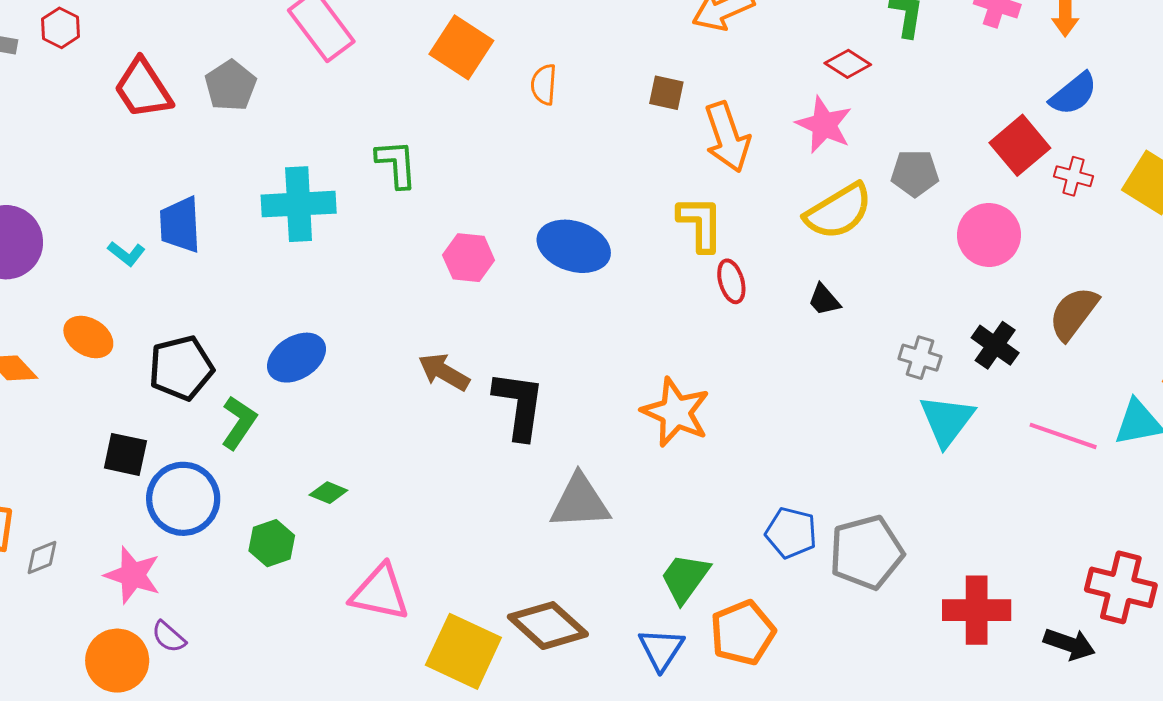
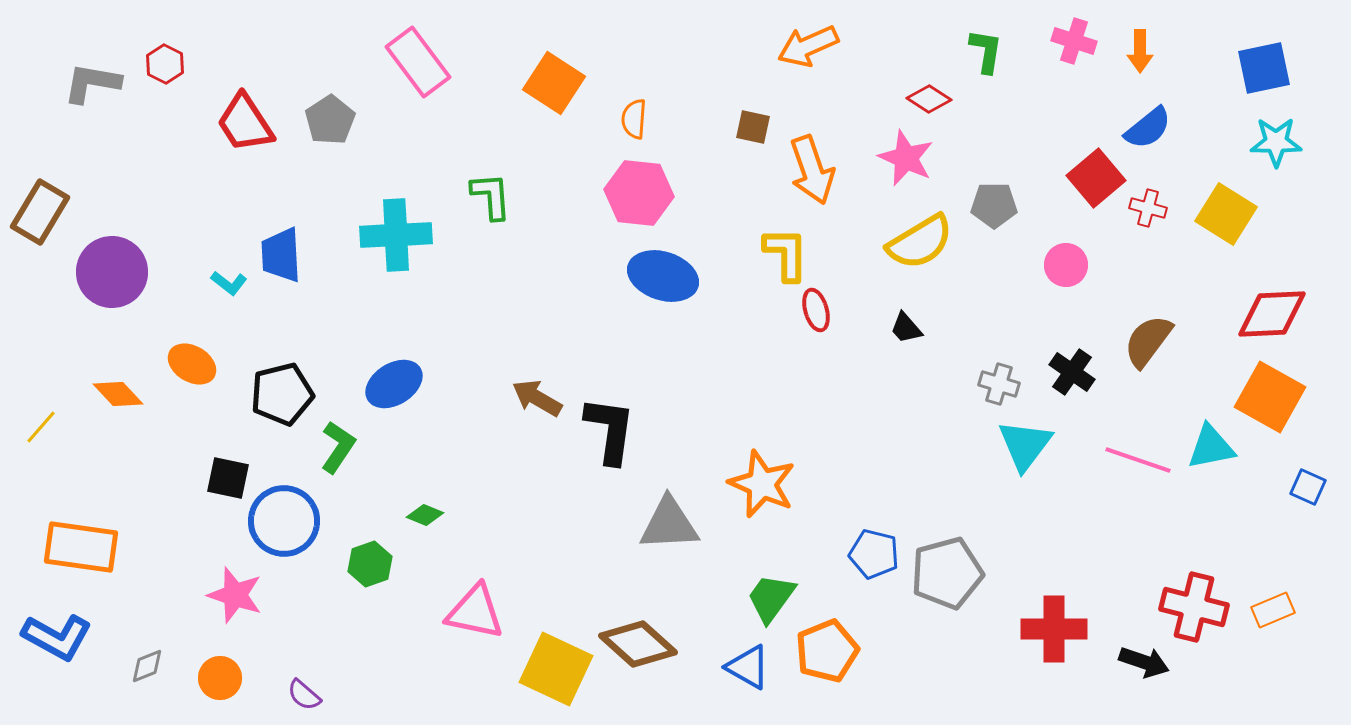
pink circle: (989, 235) -> (1066, 265), size x0.7
pink hexagon: (469, 258) -> (639, 193), moved, size x1.4
orange star: (676, 412) -> (762, 484), moved
gray diamond: (42, 558) -> (147, 666), moved
purple semicircle: (169, 637) -> (304, 695), moved
blue triangle: (661, 649) -> (748, 667), turned -33
orange circle: (117, 661) -> (220, 678), size x0.7

